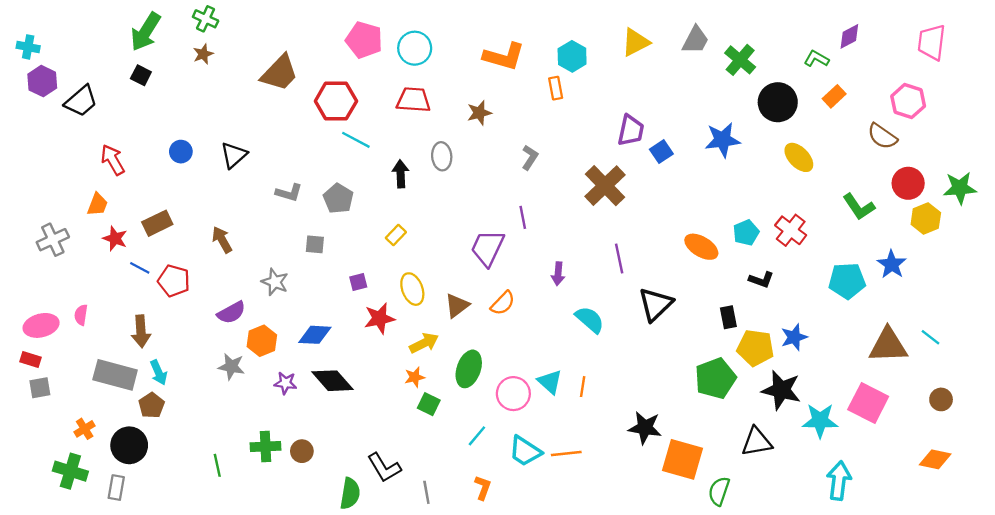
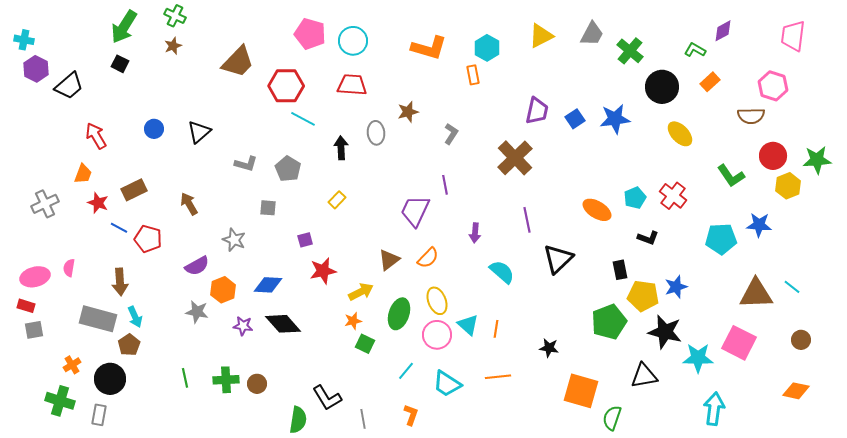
brown star: (479, 113) -> (408, 112), moved
brown semicircle: (882, 136) -> (751, 116), turned -36
blue square: (661, 152) -> (575, 119), moved
blue star: (892, 264) -> (759, 225), turned -30
yellow ellipse: (412, 289) -> (437, 301), moved
black star: (645, 428) -> (549, 348), moved, size x0.7
orange line: (566, 454) -> (498, 377), moved
green line: (217, 465) -> (185, 378), moved

